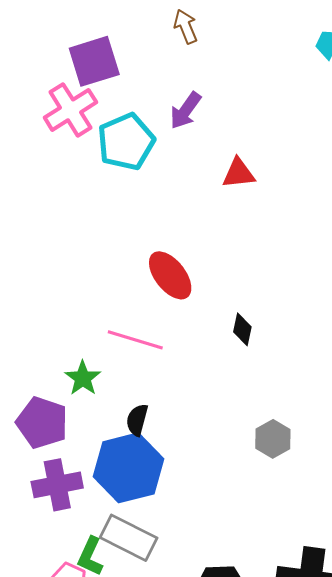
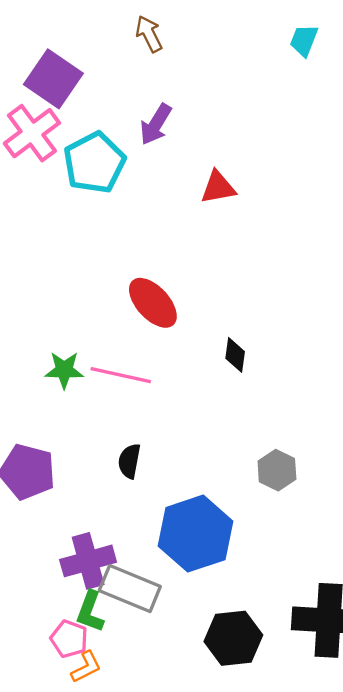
purple square: (94, 61) -> (53, 79), turned -34
green star: (83, 378) -> (64, 370), moved, turned -30
blue hexagon: (128, 468) -> (196, 534), moved
purple cross: (57, 485) -> (88, 561), moved

